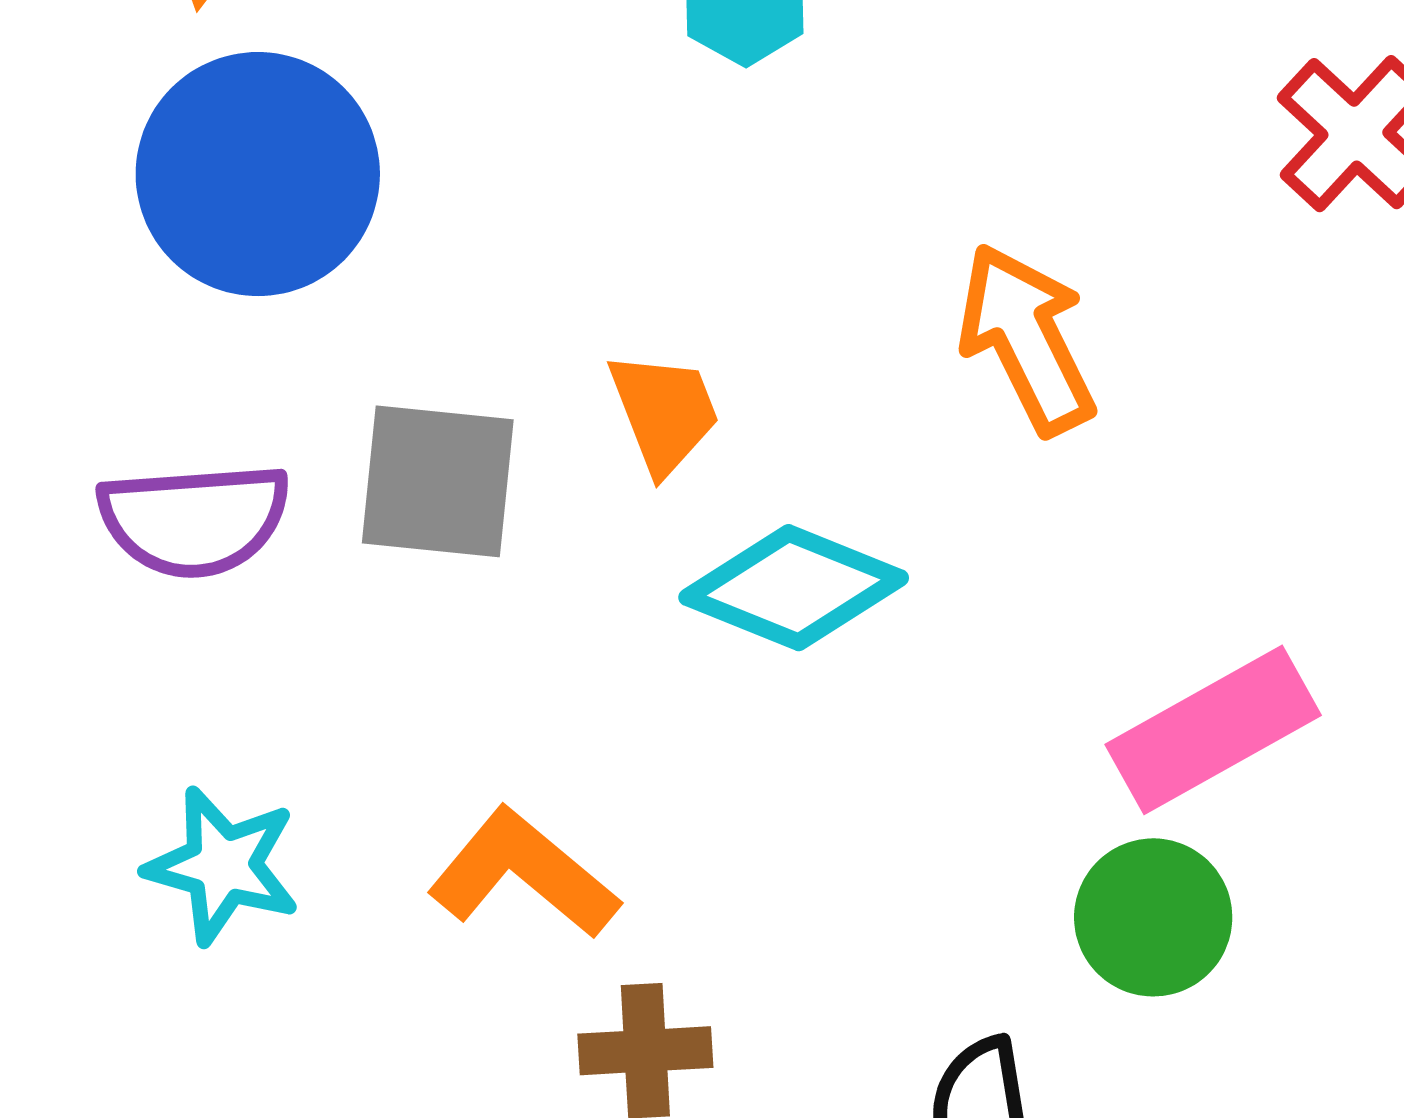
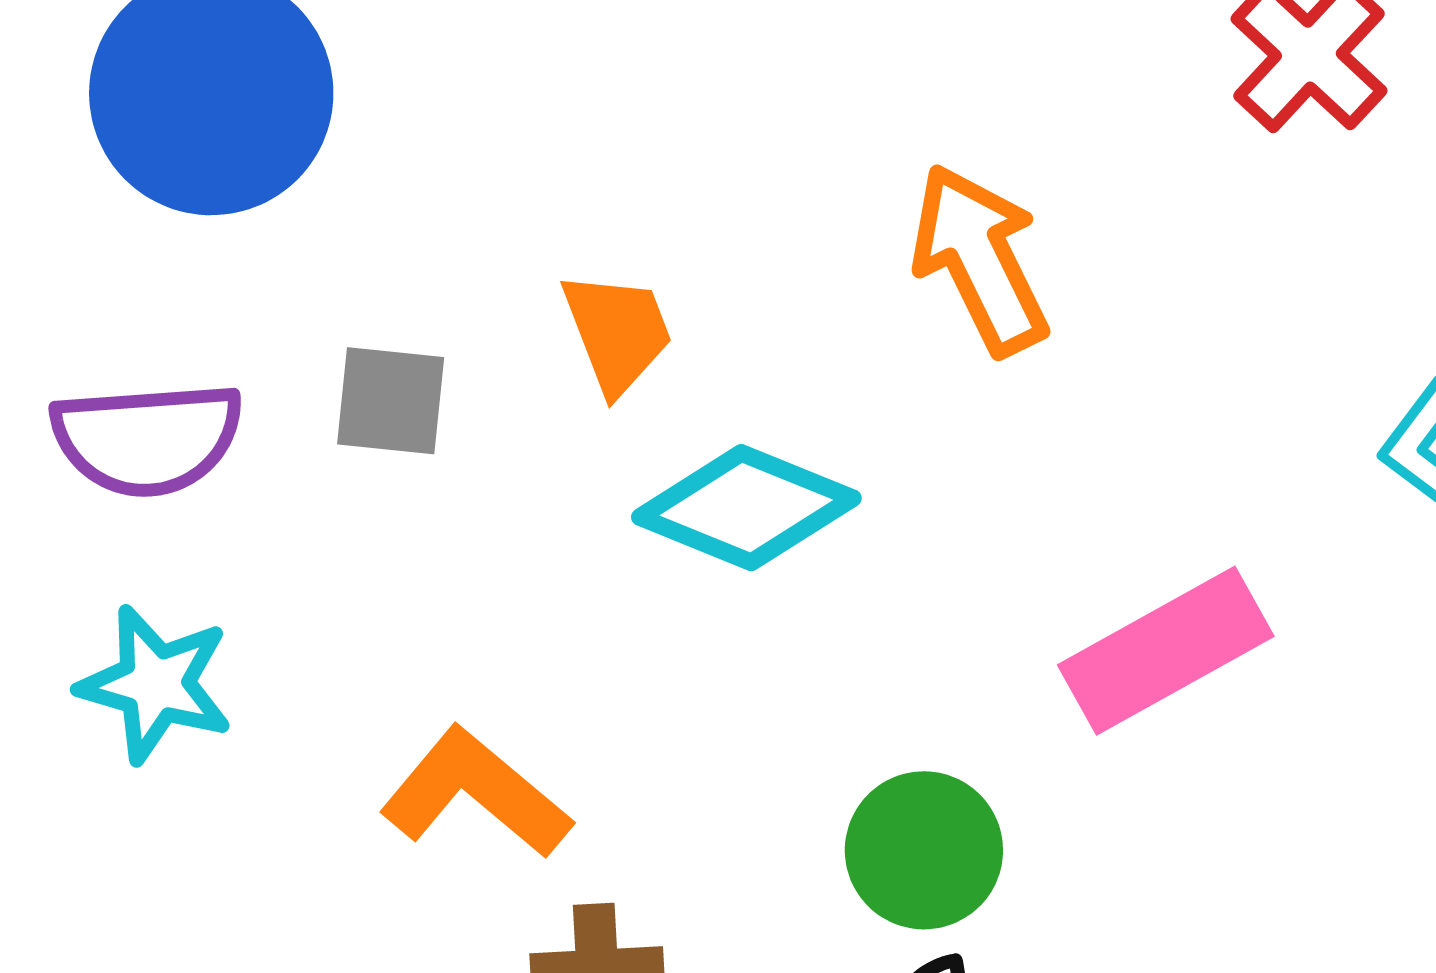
gray square: (438, 481) -> (391, 401), size x0.7
cyan star: (223, 866) -> (155, 684), moved
green circle: (1153, 917) -> (924, 850), moved

